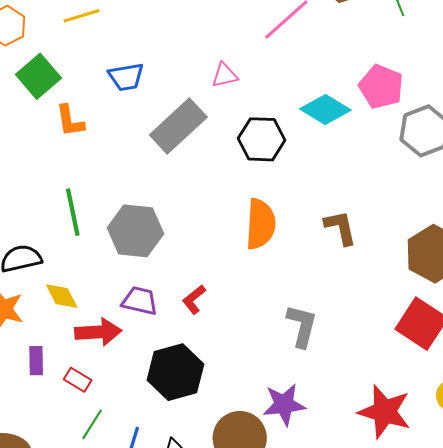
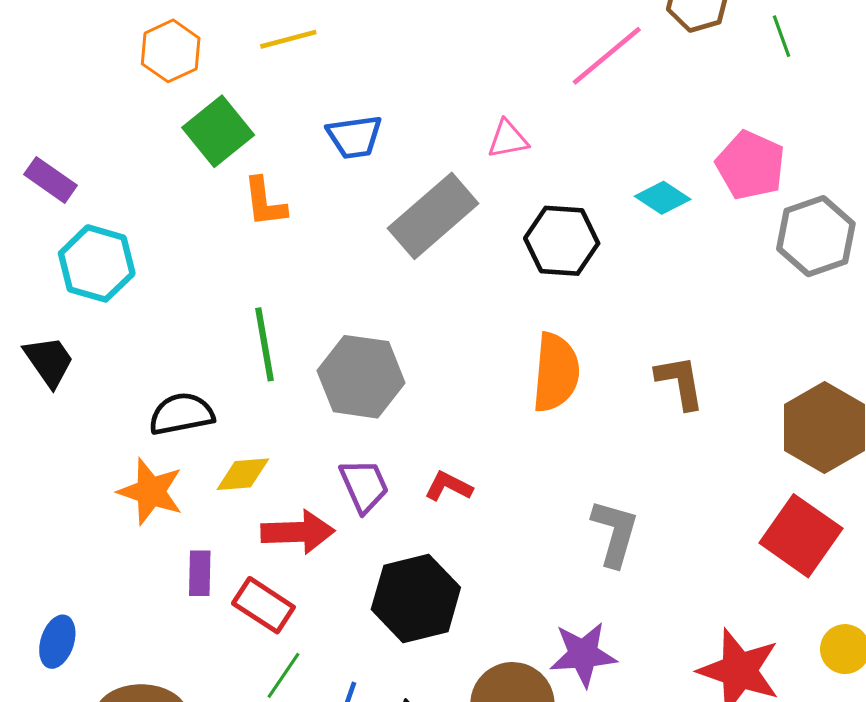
cyan diamond: (325, 110) -> (663, 198), size x0.7
yellow diamond: (62, 296) -> (243, 474), turned -69
red L-shape: (194, 299) -> (448, 486), turned 64
purple trapezoid: (140, 301) -> (364, 486), turned 51
red rectangle: (78, 380) -> (263, 605), size x1.4

